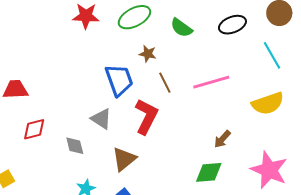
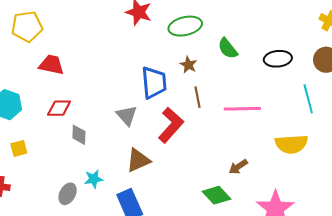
gray diamond: (75, 146) -> (79, 135), moved
green diamond: (209, 172) -> (217, 195), turned 36

